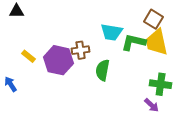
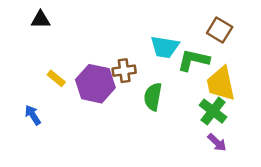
yellow trapezoid: (157, 42) -> (221, 84), moved
green cross: (161, 84) -> (213, 111), moved, turned 30

